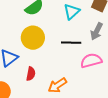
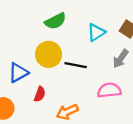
black line: (71, 43) -> (76, 65), moved

